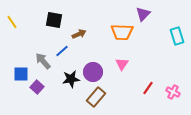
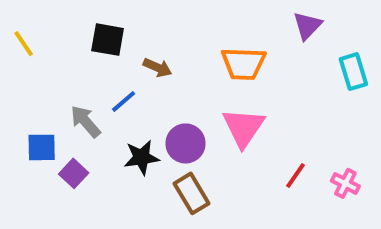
purple triangle: (143, 14) -> (307, 26), moved
brown arrow: (79, 34) -> (158, 68), turned 48
pink triangle: (122, 64) -> (243, 127), size x1.6
brown rectangle: (96, 97) -> (191, 193), turned -72

